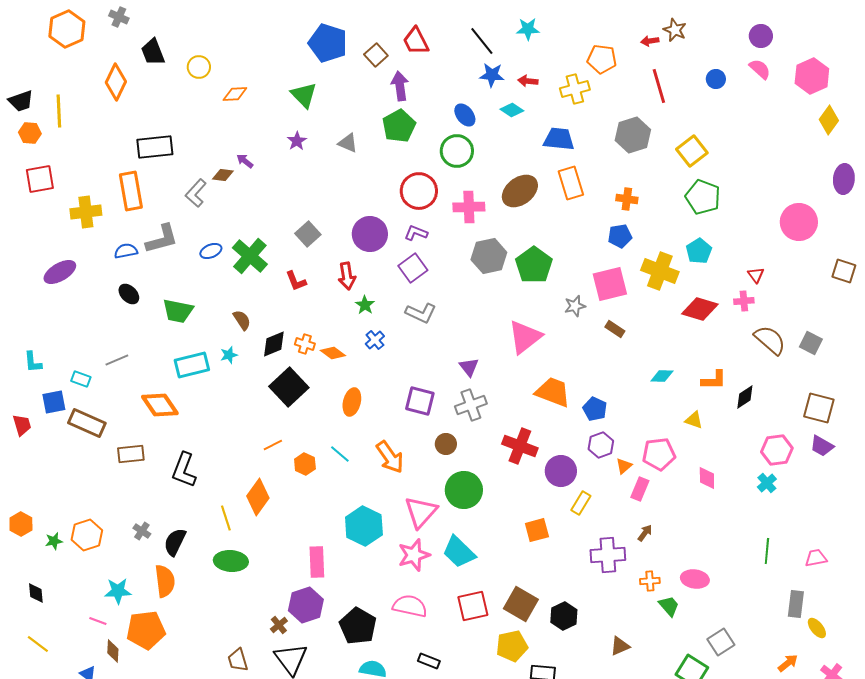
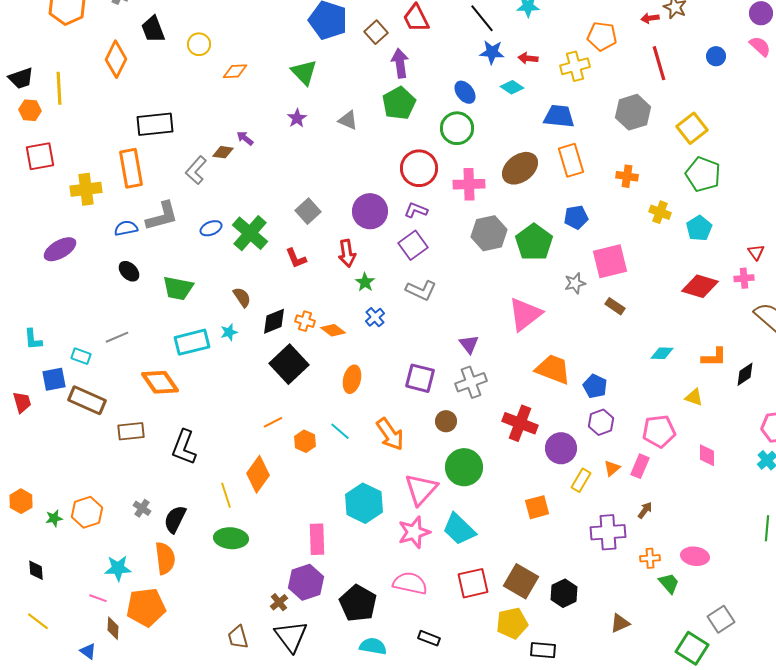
blue pentagon: (620, 236) -> (576, 217), moved
yellow cross: (660, 271) -> (660, 212), moved, size x0.6
orange triangle: (624, 466) -> (612, 468), moved

